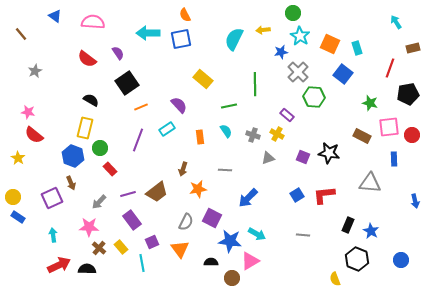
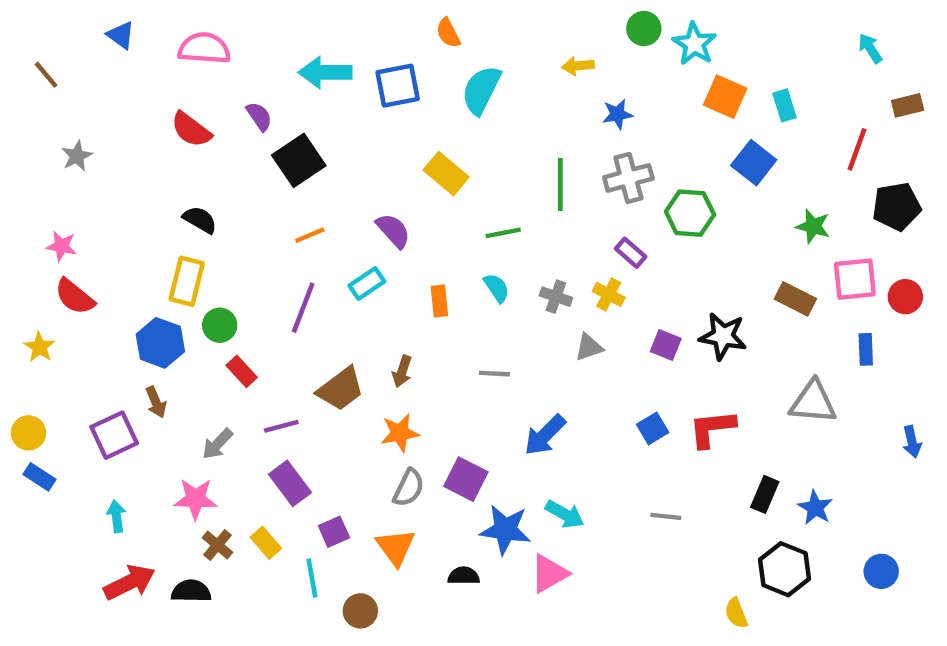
orange semicircle: (185, 15) -> (448, 33), moved
cyan star: (300, 36) -> (694, 44), moved
cyan semicircle: (234, 39) -> (481, 90), moved
gray cross: (298, 72) -> (628, 178), moved, turned 30
black square: (127, 83) -> (299, 160), moved
orange star: (198, 189) -> (400, 433), moved
brown trapezoid: (157, 192) -> (341, 389), moved
brown circle: (232, 278) -> (360, 611), moved

